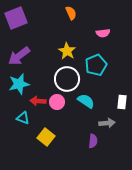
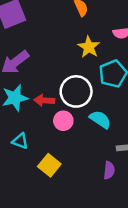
yellow star: (67, 51) -> (89, 47), moved
red arrow: (38, 101) -> (44, 100), moved

